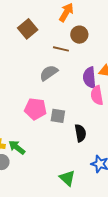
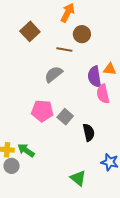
gray square: (58, 116) -> (65, 117), turned 35

